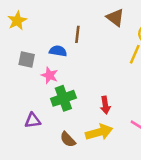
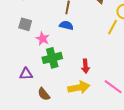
blue semicircle: (58, 51) -> (66, 25), moved
brown semicircle: (68, 139) -> (44, 94), moved

